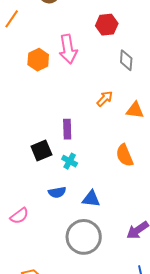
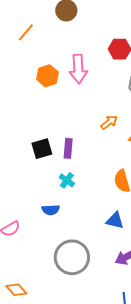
black square: (41, 150) -> (42, 149), moved
blue triangle: (91, 199) -> (115, 221), moved

